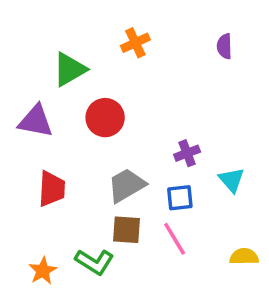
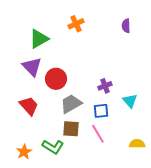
red circle: (105, 118) -> (56, 79), moved
purple triangle: (36, 121) -> (32, 67), moved, turned 35
red trapezoid: (52, 189) -> (29, 106), turned -45

